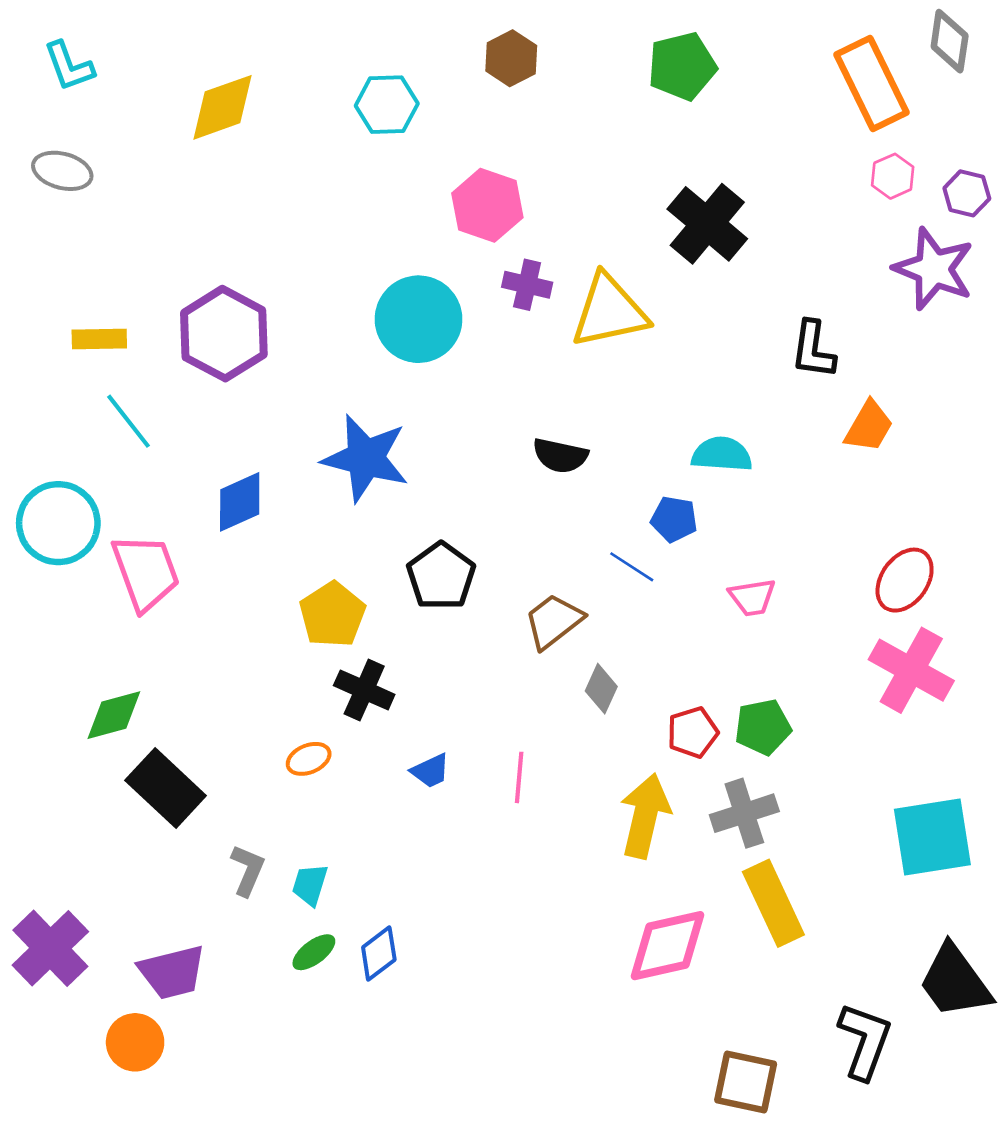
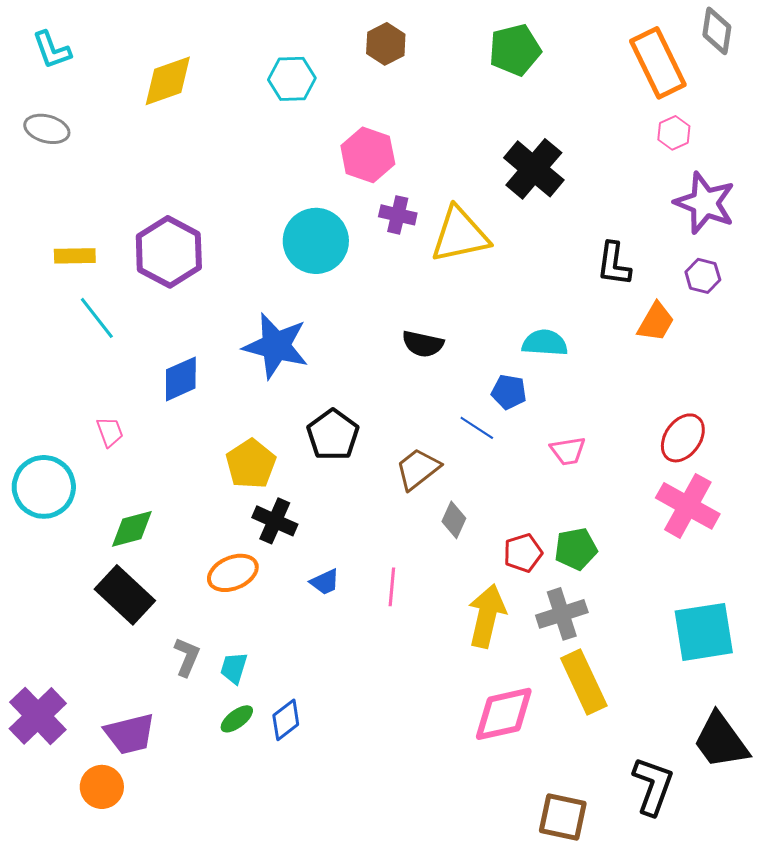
purple hexagon: (967, 193) -> (703, 276), moved
cyan circle: (58, 523) -> (44, 487), moved
pink trapezoid: (146, 572) -> (110, 432), size x0.5
green diamond: (114, 715) -> (132, 529), moved
orange ellipse: (309, 759) -> (233, 573), size x1.5

